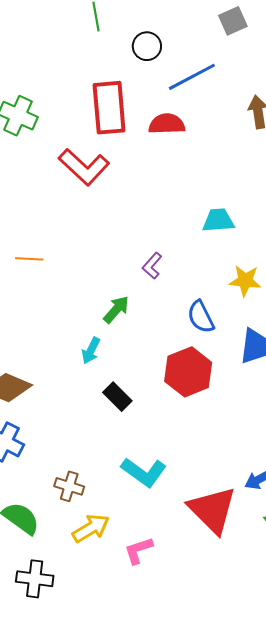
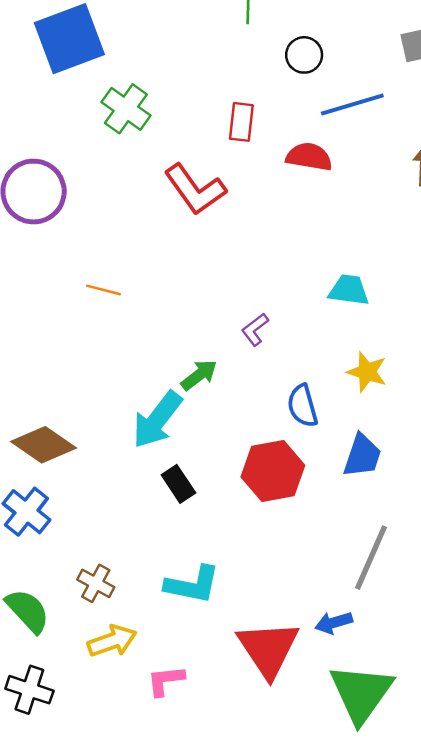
red rectangle: (109, 108) -> (241, 122), size x0.6
cyan arrow: (91, 351) -> (157, 420), size x1.8
cyan L-shape: (144, 472) -> (192, 585), turned -36

